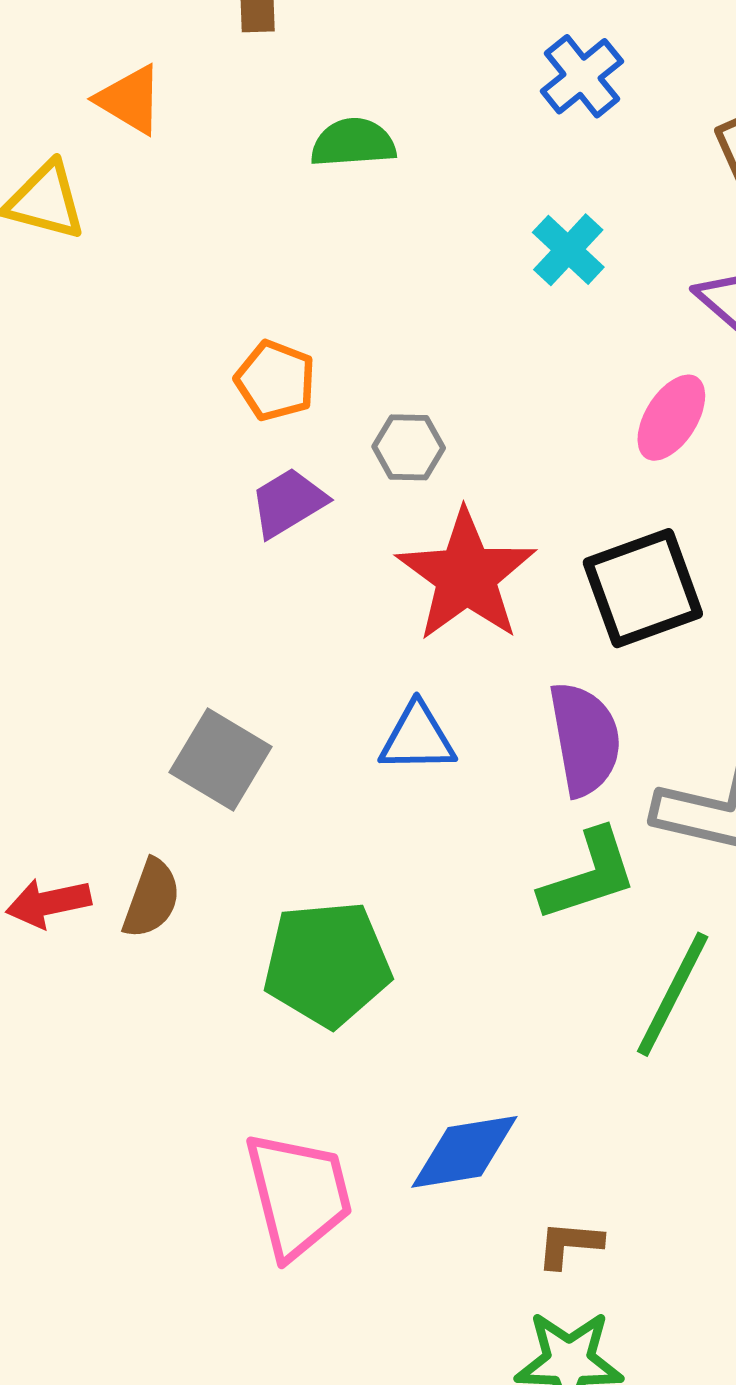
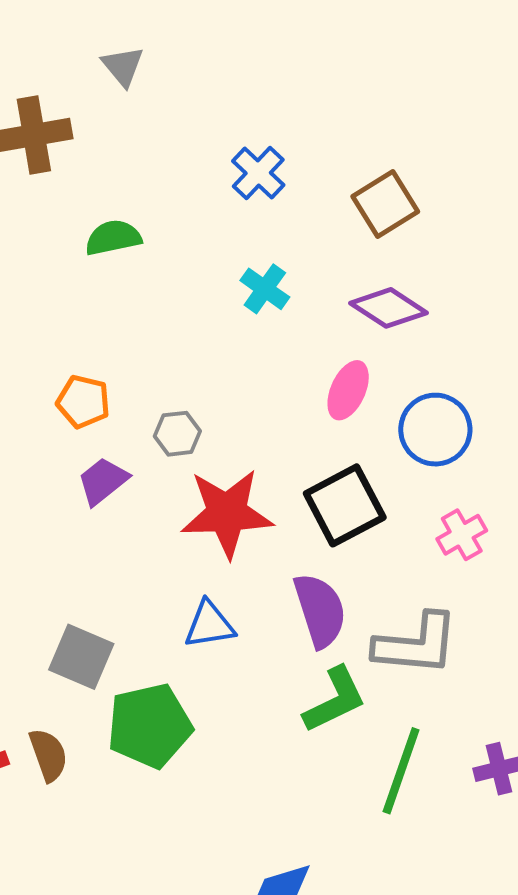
red star: (466, 576) -> (227, 513), turned -30
brown semicircle: (152, 899) -> (48, 755), turned -32
green pentagon: (327, 964) -> (150, 726), moved

